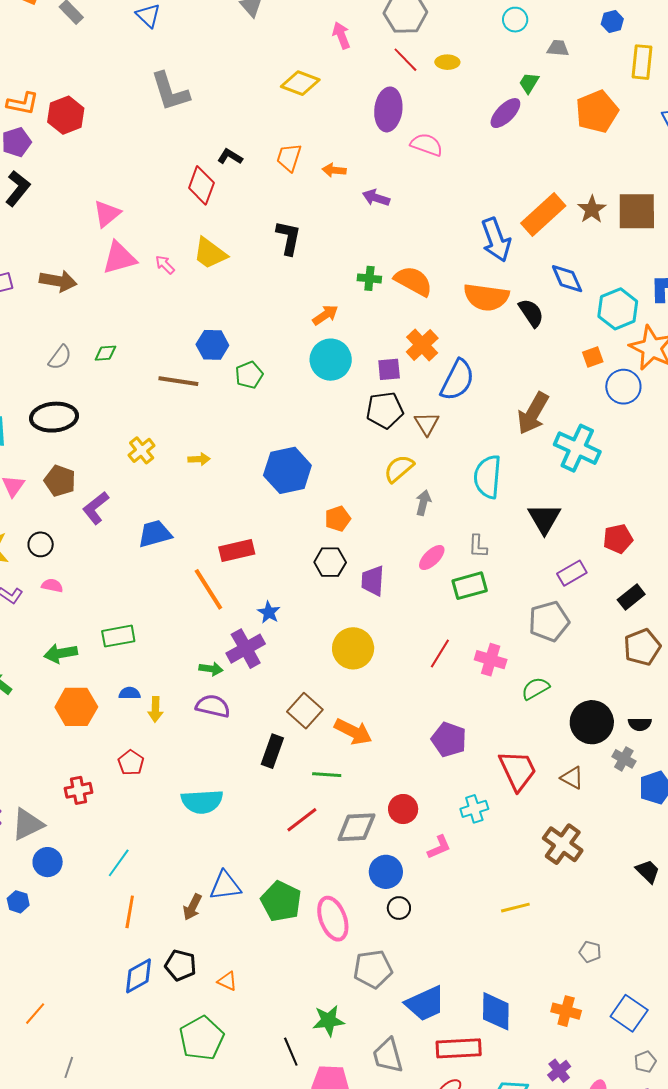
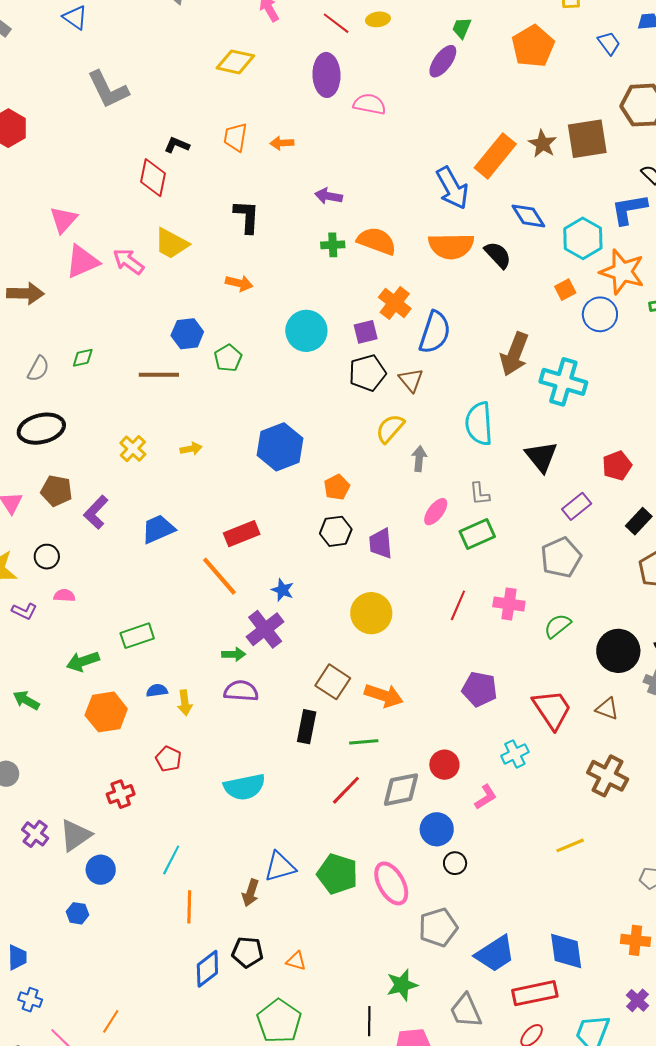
purple arrow: (376, 198) -> (329, 196), moved
pink arrow: (165, 265) -> (128, 261), size x1.5
orange arrow: (325, 315) -> (239, 283), moved, turned 56
black line: (291, 1052) -> (369, 1021), turned 32

